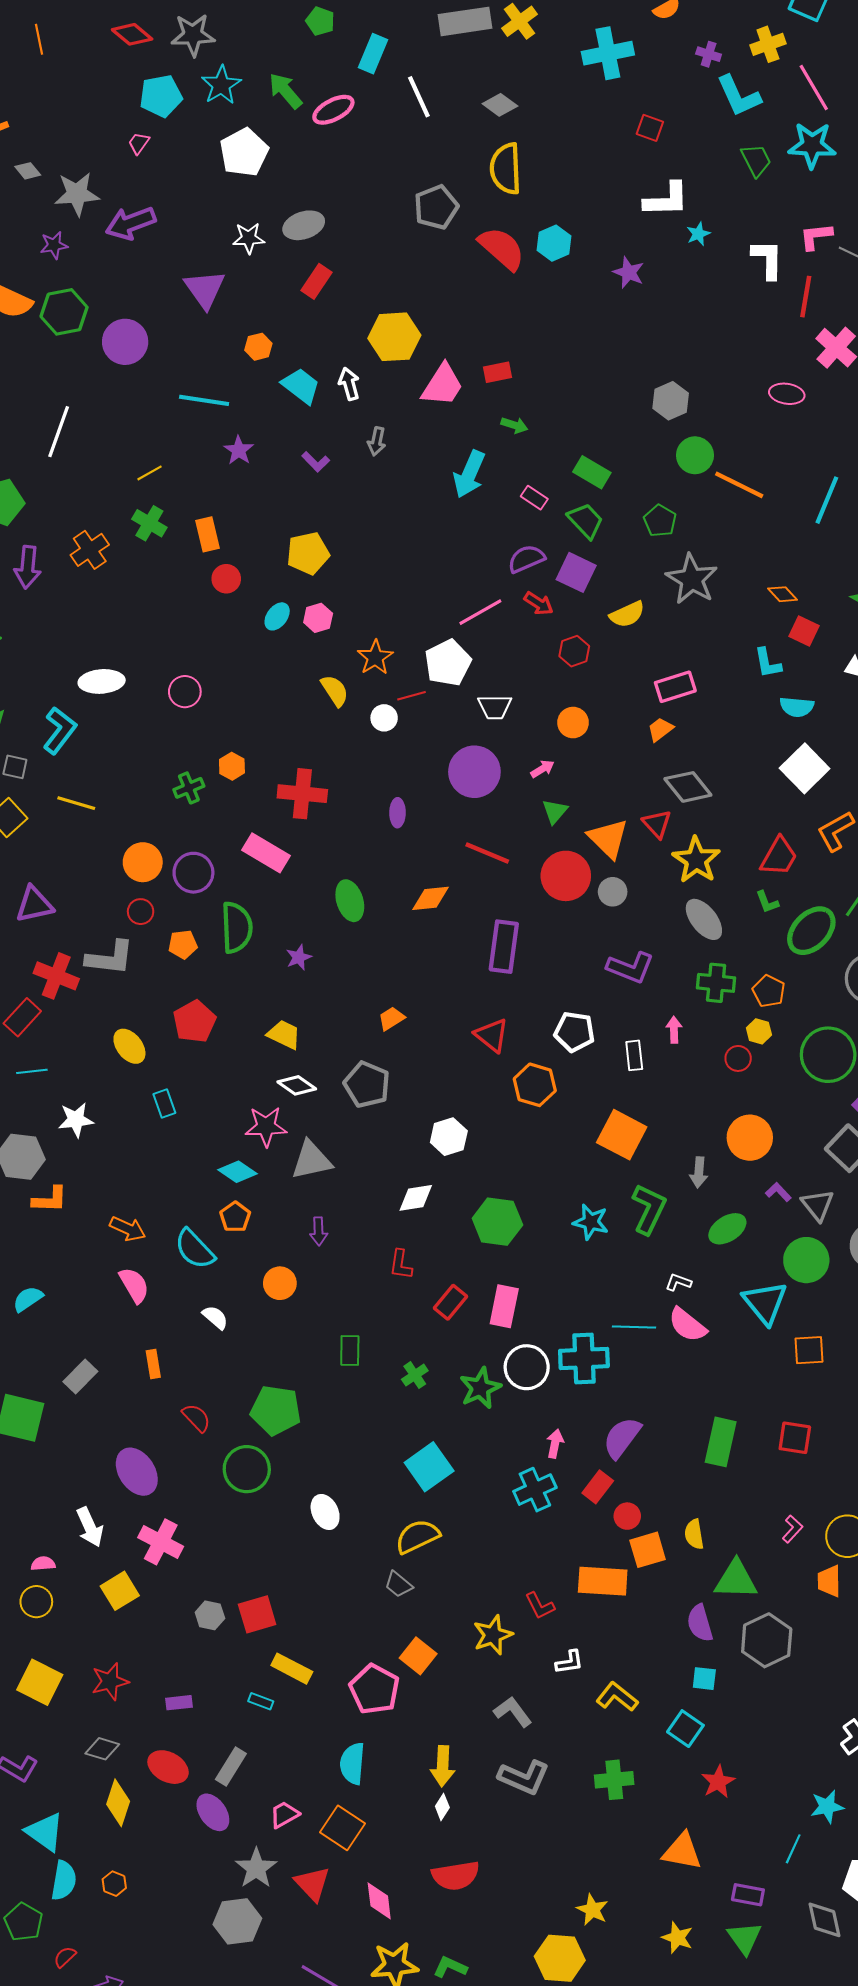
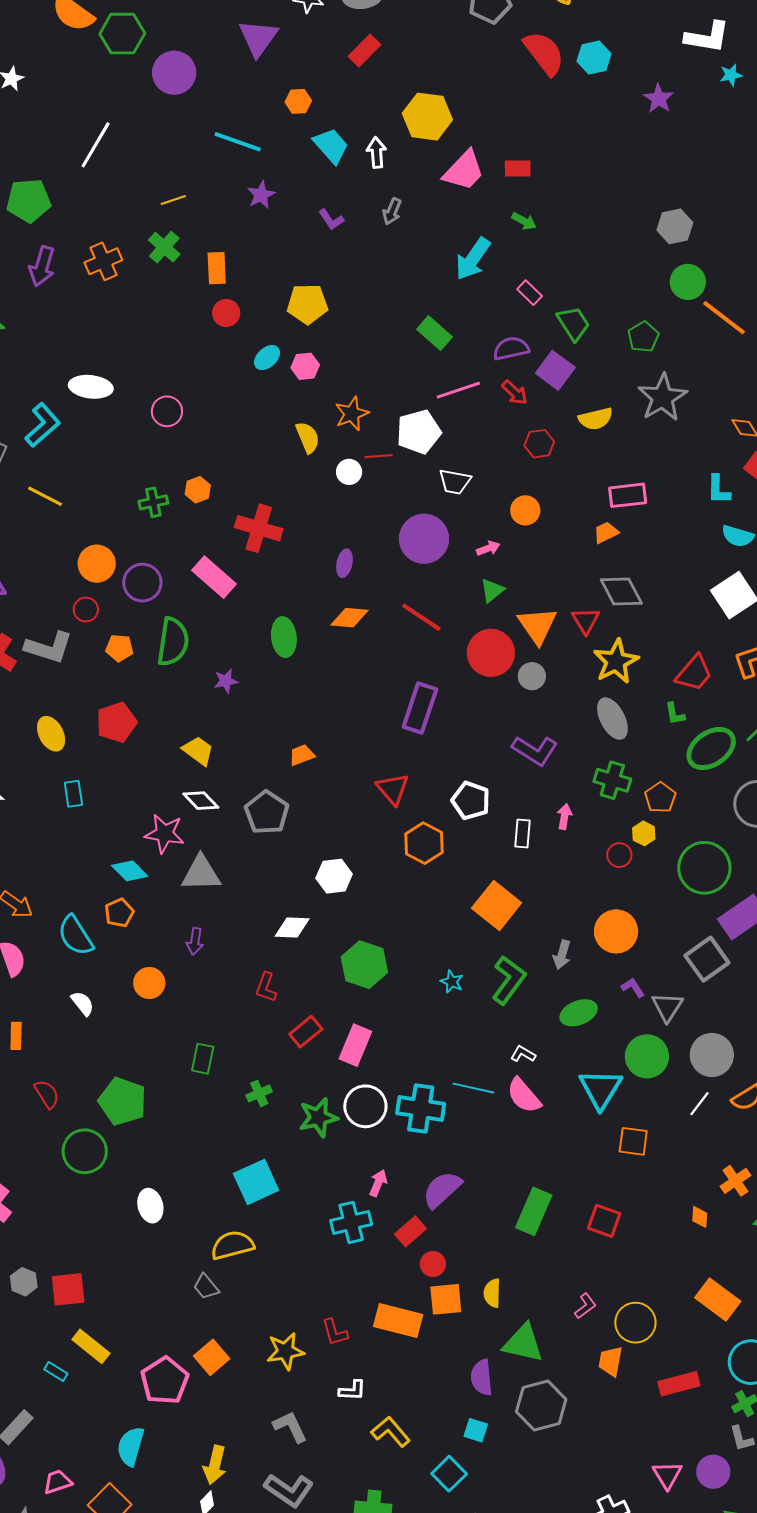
green rectangle: (592, 472) -> (435, 333), moved
orange diamond: (430, 898) -> (350, 618), moved
cyan star: (591, 1222) -> (452, 982), size x0.7

